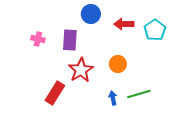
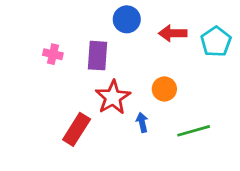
blue arrow: (113, 98) -> (142, 122), moved

